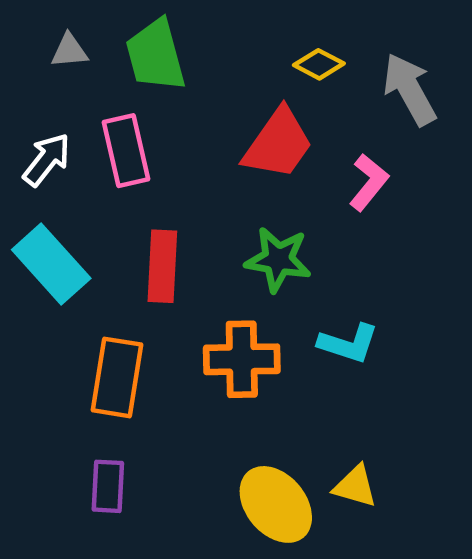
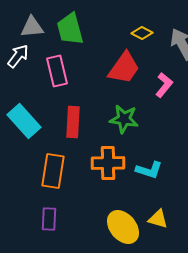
gray triangle: (69, 51) -> (32, 27), size x1.4
white arrow: (47, 160) -> (18, 56), moved
cyan L-shape: (348, 343) -> (149, 170), moved

